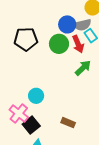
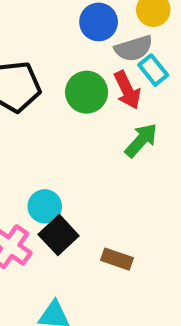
blue circle: (67, 24) -> (99, 22), moved
black square: (31, 125) -> (59, 235), moved

